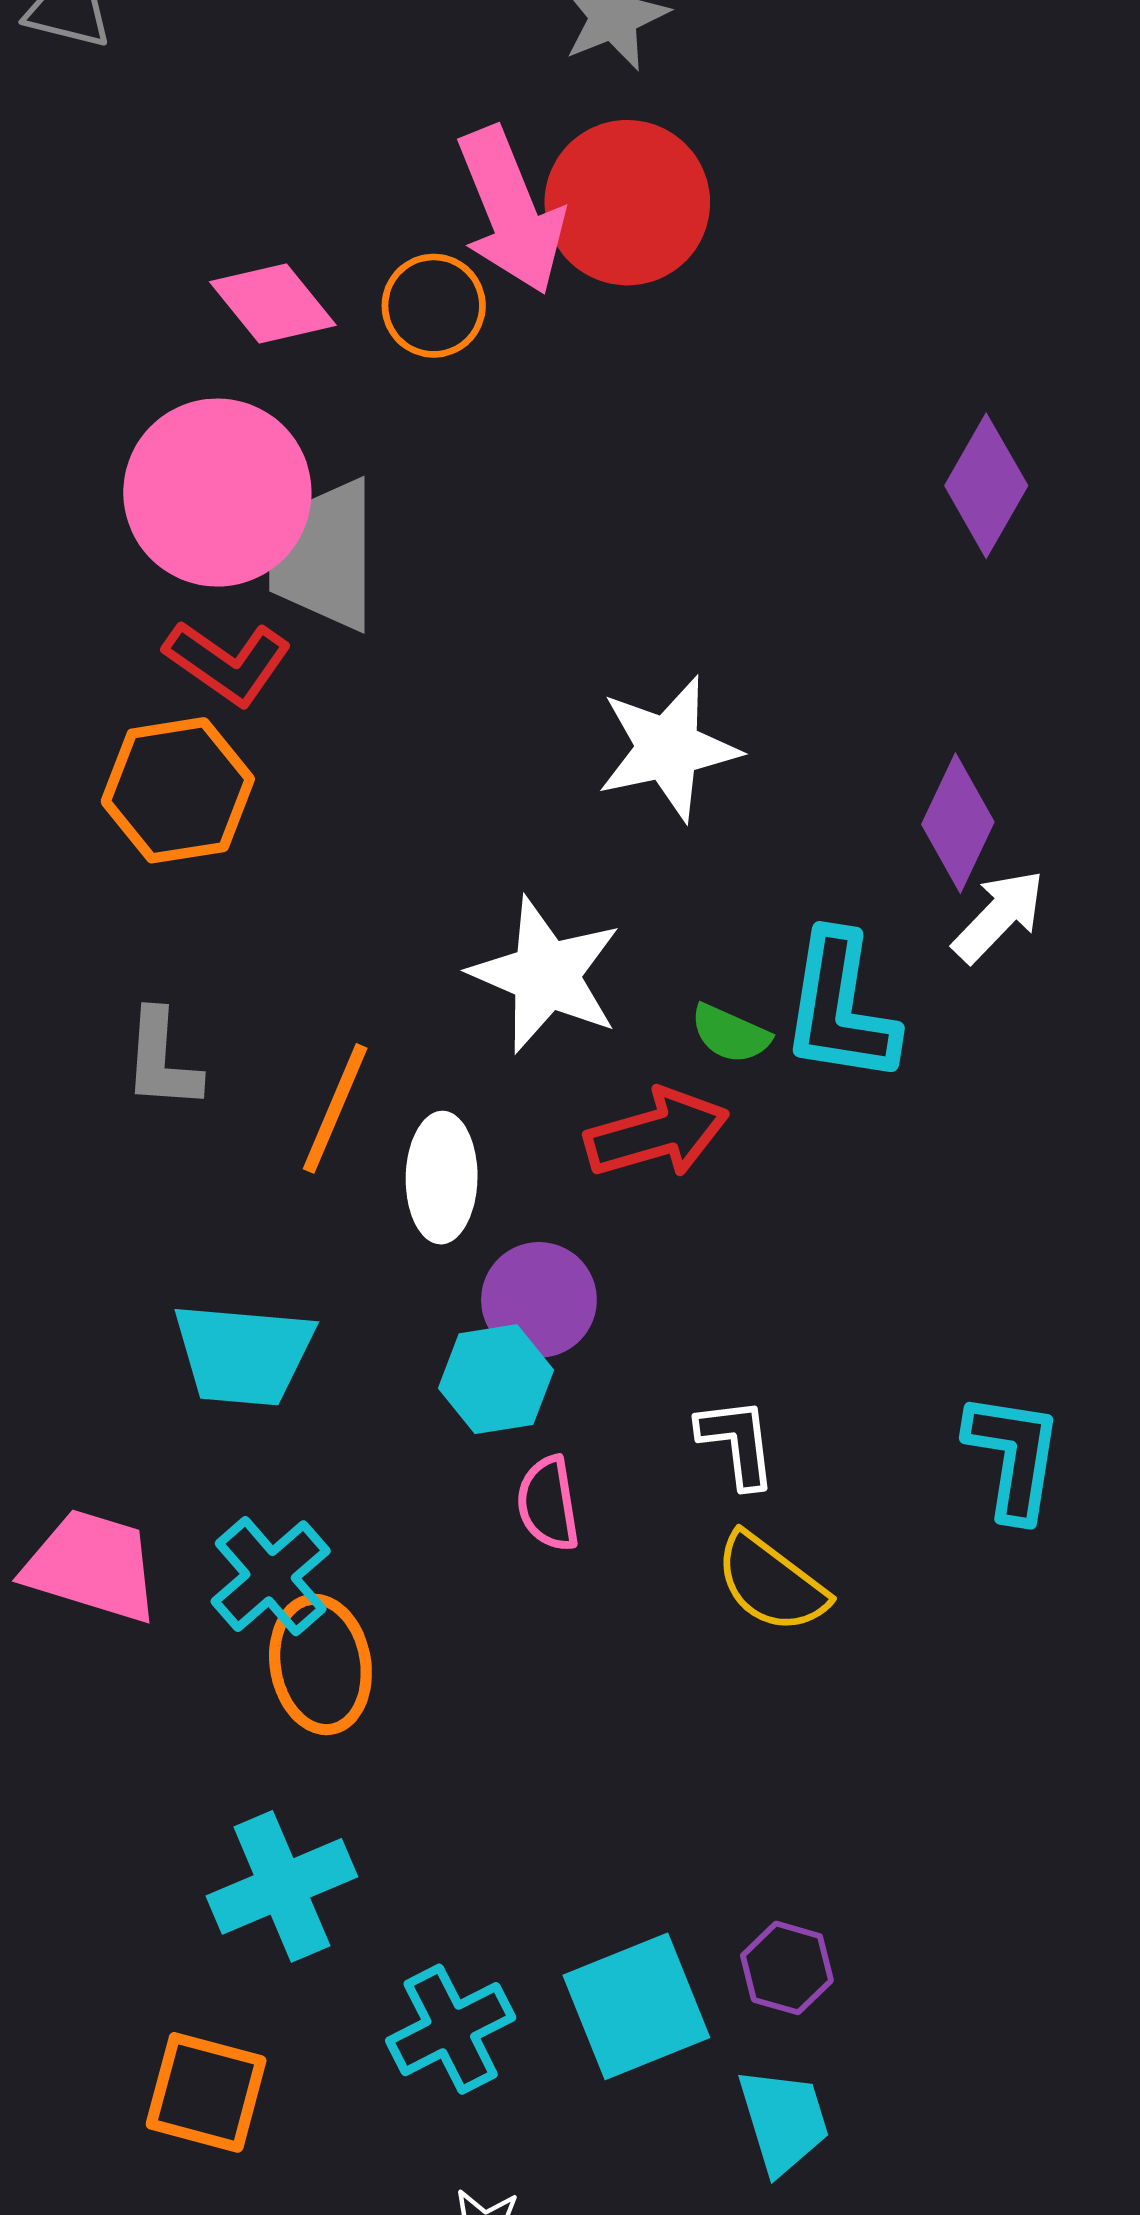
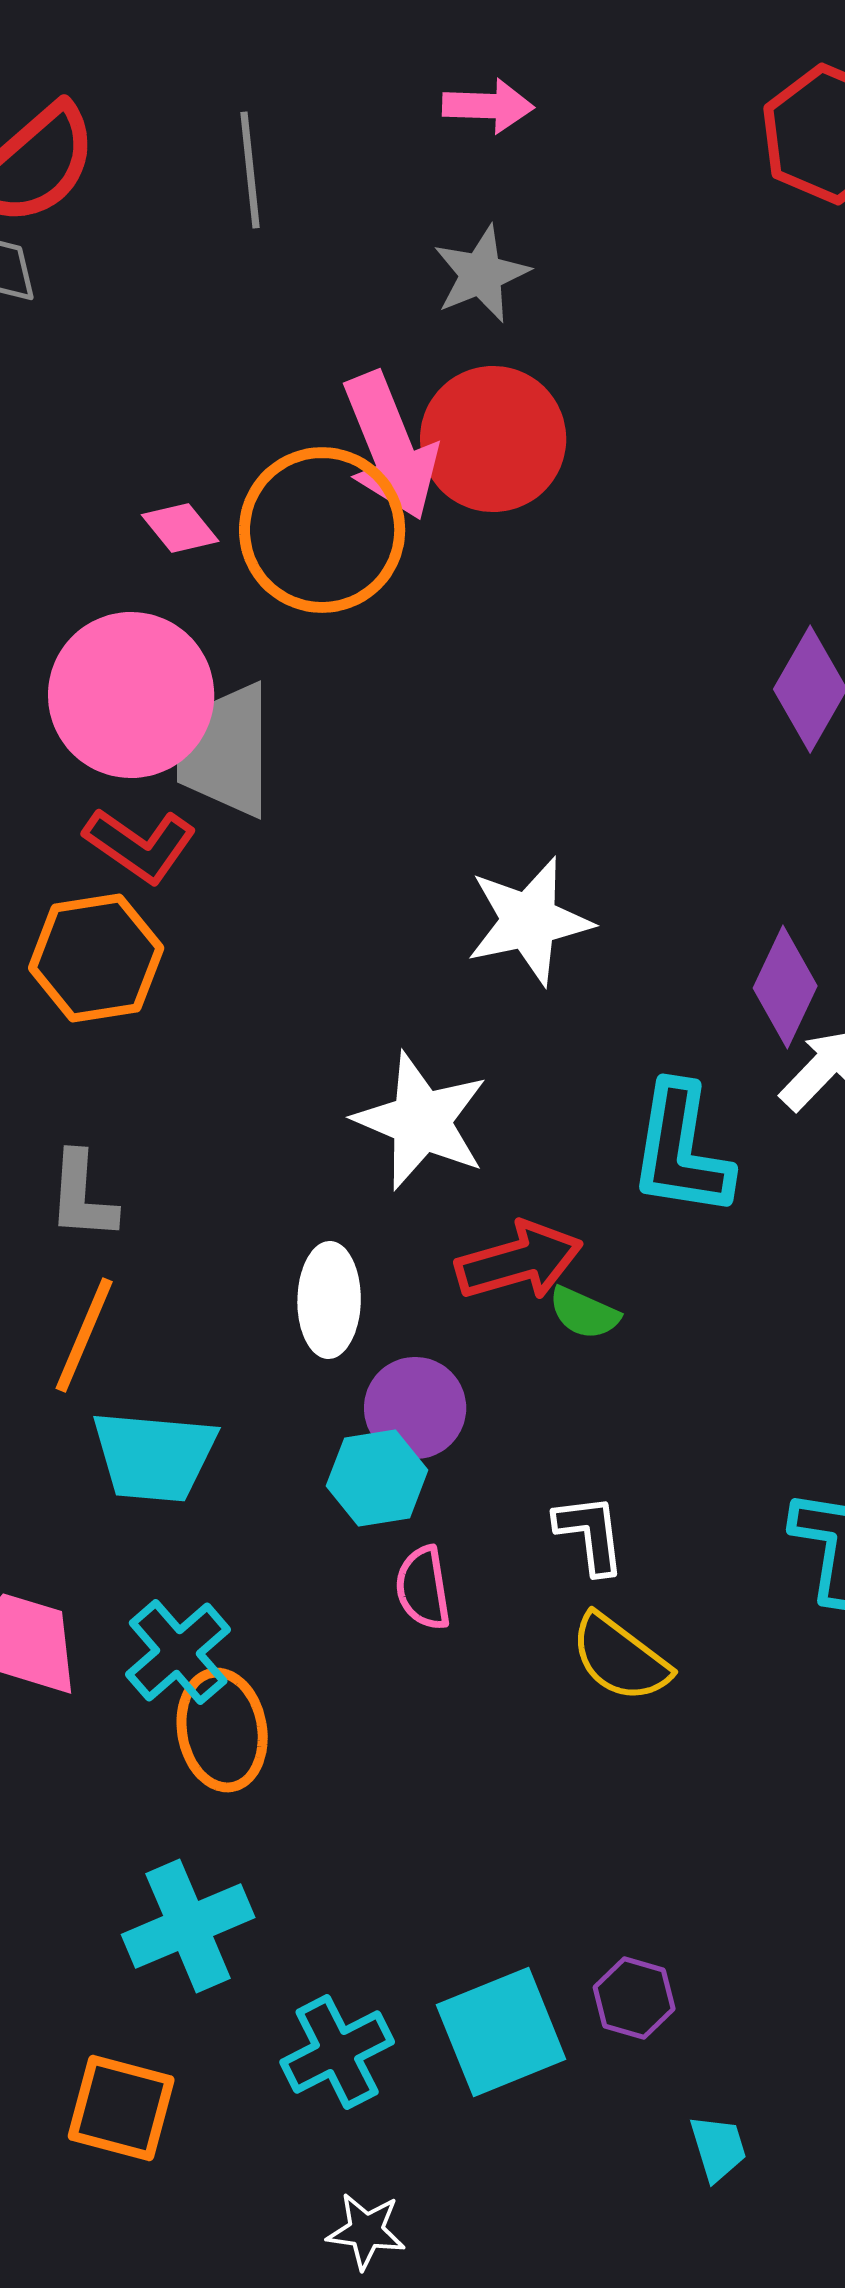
pink diamond: (273, 303) -> (180, 528), size x0.7
orange circle: (434, 306) -> (322, 530), size x1.8
green semicircle: (730, 1034) -> (584, 1313), moved
orange line: (335, 1108) -> (84, 1335), moved
cyan trapezoid: (784, 2121) -> (718, 2148), moved, size x0.7

